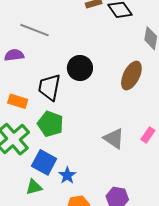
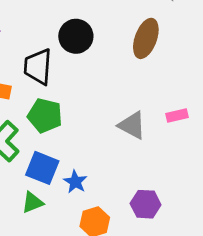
pink rectangle: (148, 135) -> (177, 115), turned 49

